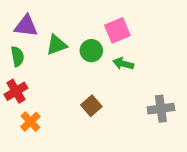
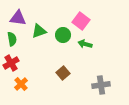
pink square: (117, 30) -> (81, 21), turned -30
gray cross: (161, 109) -> (101, 85), moved

